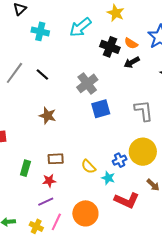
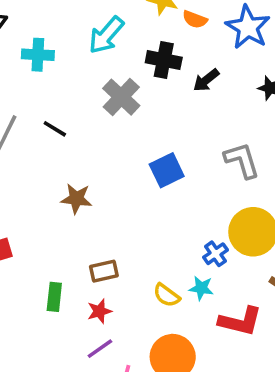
orange semicircle: (131, 43) -> (195, 19), moved
gray cross: (87, 83) -> (121, 97), moved
yellow semicircle: (88, 166) -> (167, 295), moved

